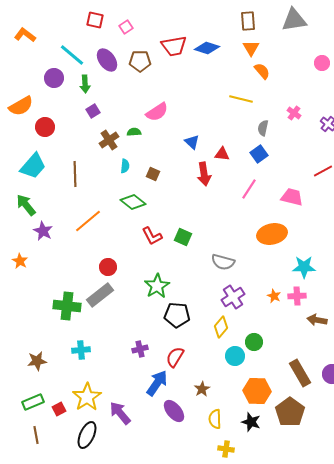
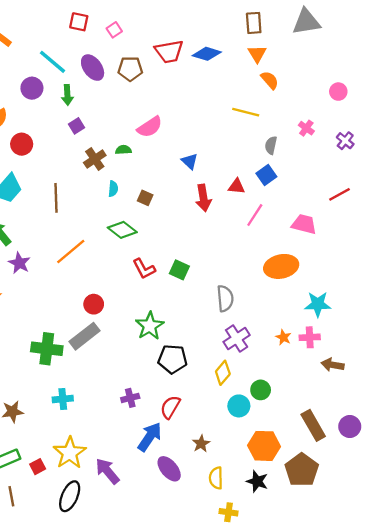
pink circle: (322, 63) -> (338, 92), moved
red triangle: (222, 154) -> (237, 186), moved
gray semicircle: (223, 262) -> (225, 298), turned -110

